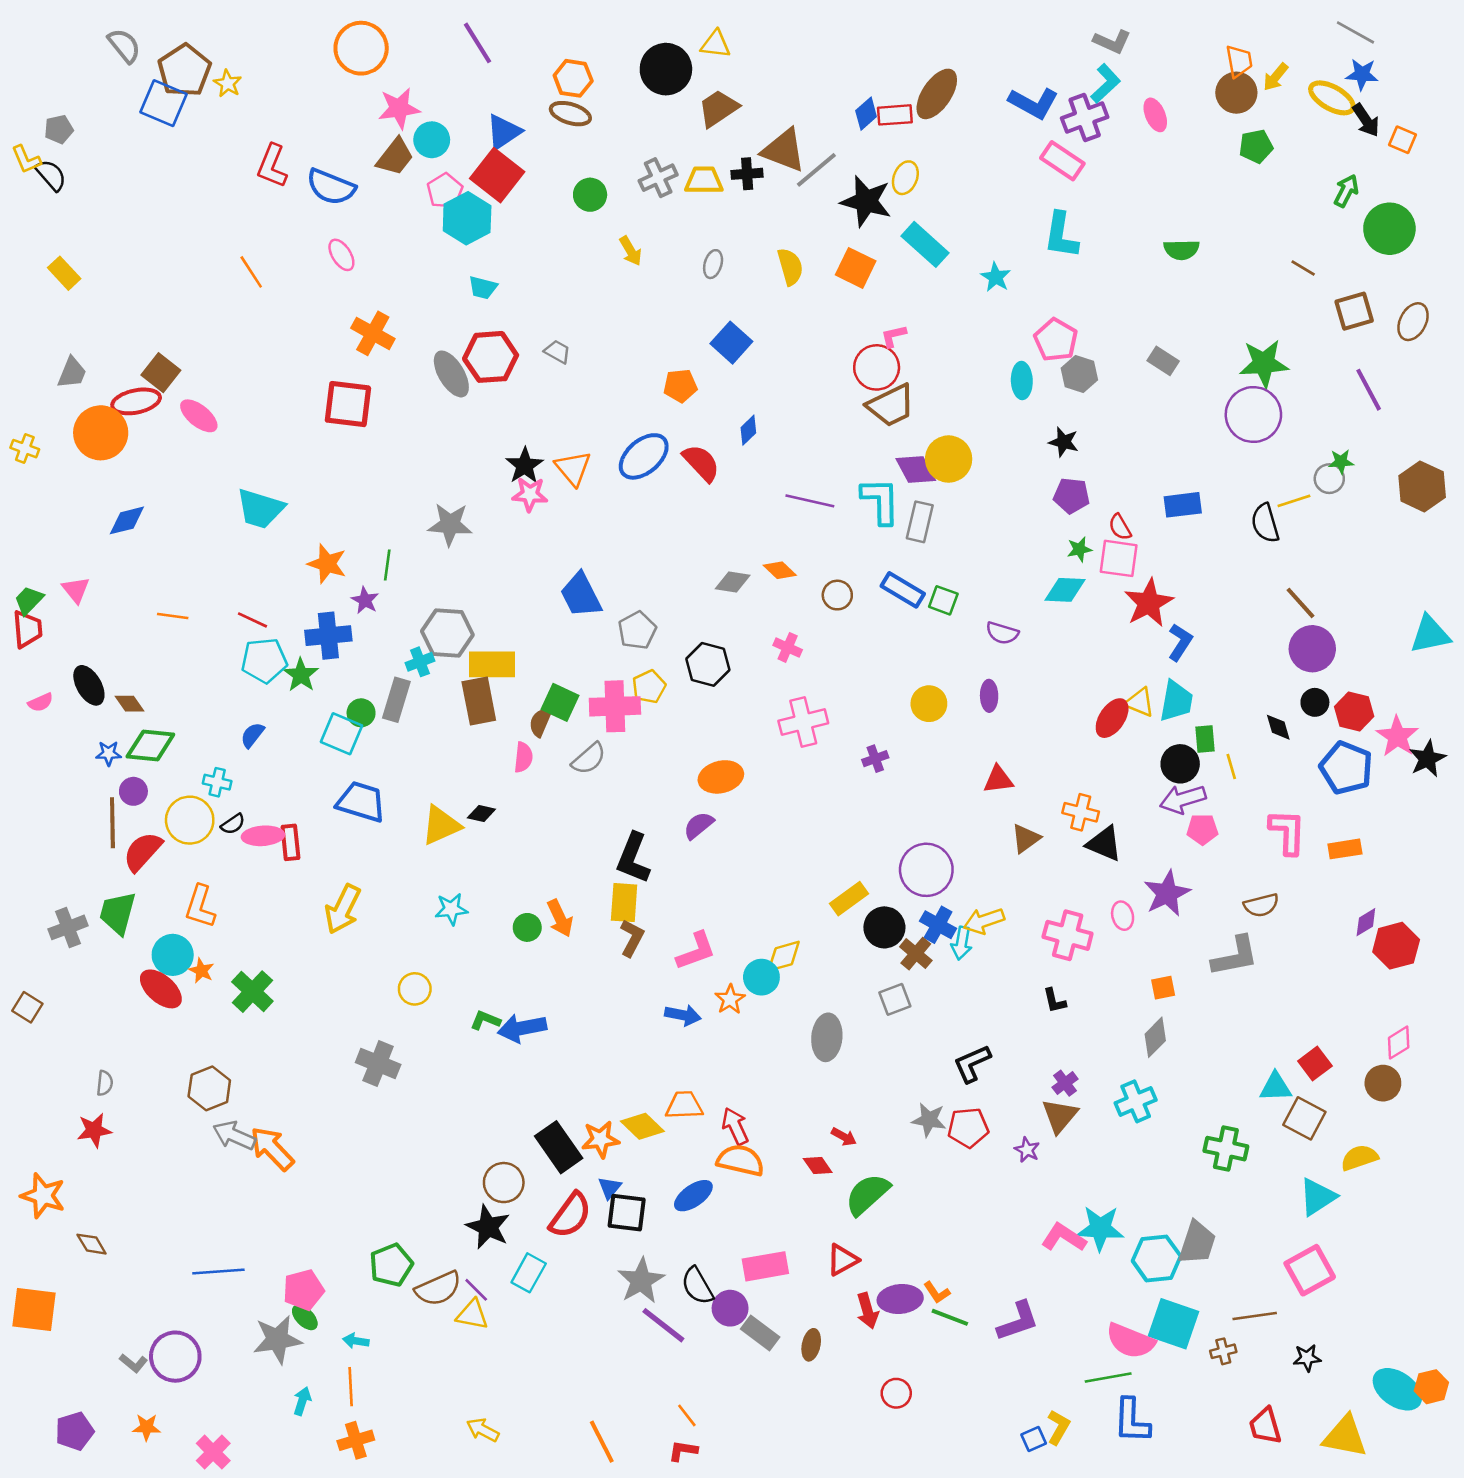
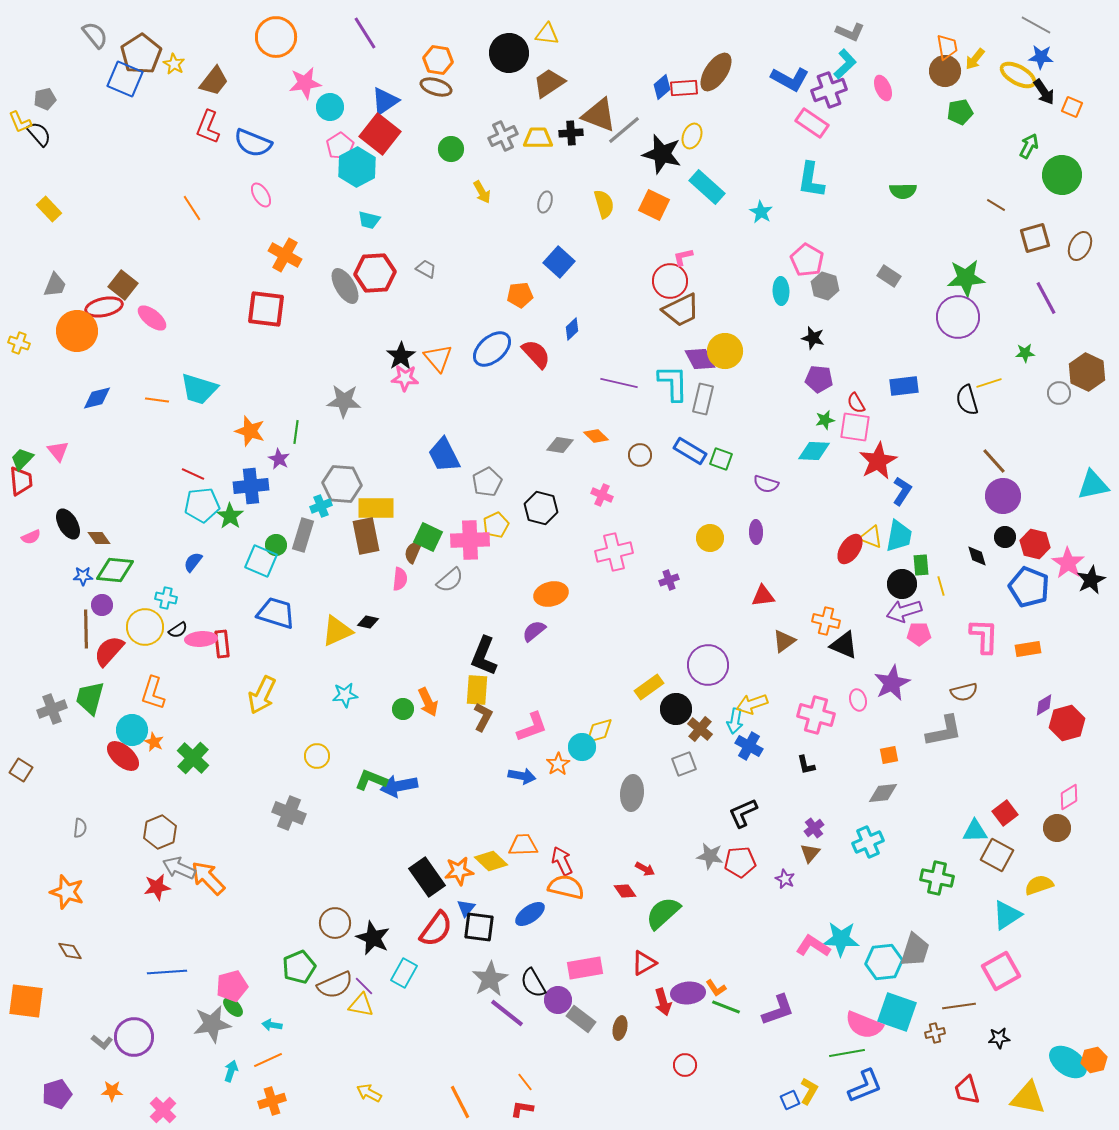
brown trapezoid: (395, 157) -> (214, 81), moved
gray circle: (1329, 479) -> (1059, 393), moved
orange line: (173, 616) -> (157, 400), moved
blue cross: (938, 925) -> (749, 746), moved
green L-shape: (485, 1020) -> (371, 780), size x1.4
gray diamond: (1155, 1037) -> (883, 793), turned 40
brown triangle: (1060, 1116) -> (810, 853), size x0.7
red star: (94, 1130) -> (157, 887), moved
brown circle: (504, 1183) -> (335, 923), moved
orange star: (43, 1196) -> (67, 892), moved
orange line: (351, 1387) -> (268, 1060), turned 68
blue L-shape: (1132, 1421) -> (865, 1086), turned -114

